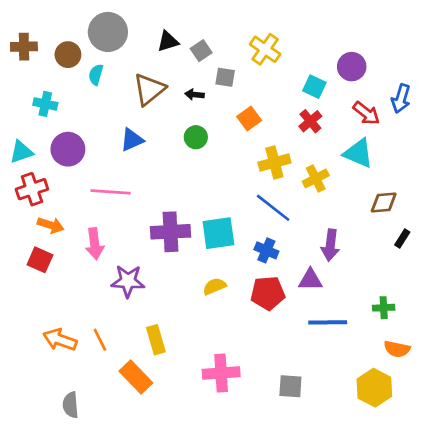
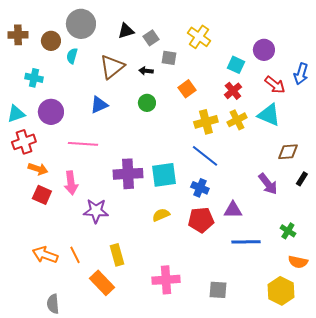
yellow cross: (316, 178) -> (237, 120), moved
purple arrow: (330, 245) -> (268, 184), moved, turned -45
red square: (40, 260) -> (42, 195), moved
green cross: (384, 308) -> (288, 231), turned 35

